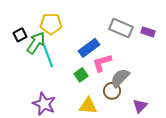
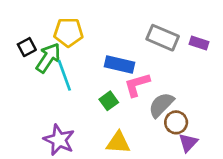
blue rectangle: (89, 48) -> (120, 65), turned 50
brown circle: (112, 91) -> (176, 122), moved

